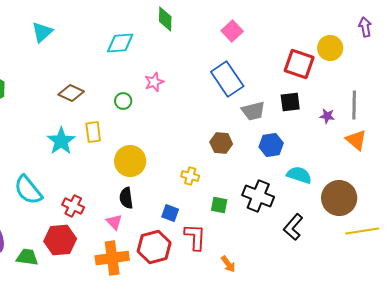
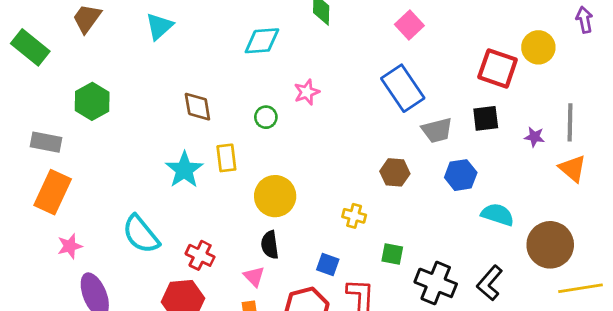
brown diamond: (71, 93) -> (197, 107), turned 55
black cross: (258, 196) -> (436, 283), moved

